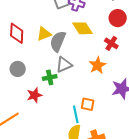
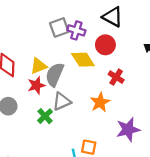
red circle: (118, 18) -> (105, 45), moved
green cross: (50, 77) -> (45, 116), turned -32
red star: (34, 95) -> (36, 85), moved

